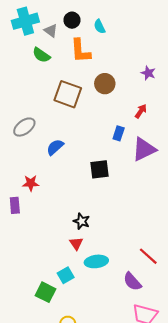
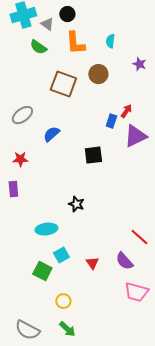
cyan semicircle: (100, 26) -> (110, 41), moved, turned 32
red arrow: (141, 111) -> (126, 111), moved
red star: (31, 183) -> (20, 159), moved
red triangle: (76, 243) -> (92, 263), moved
cyan ellipse: (96, 261) -> (46, 229), moved

